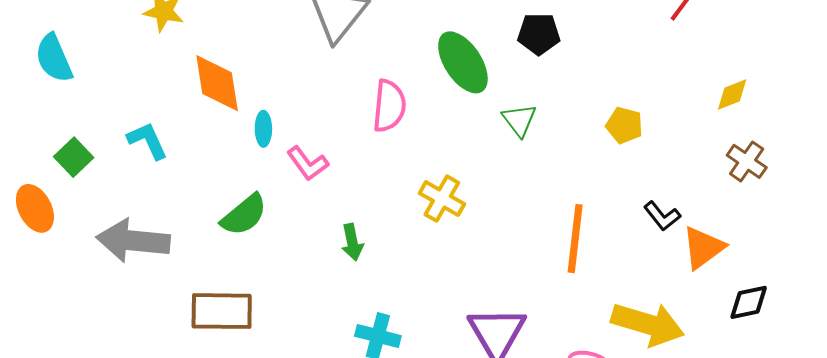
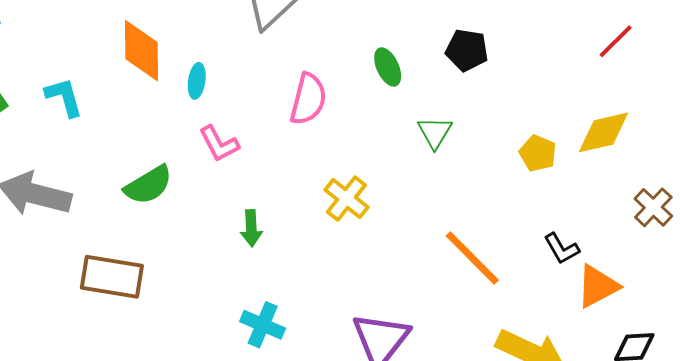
green ellipse: (463, 62) -> (388, 67), size x0.6
yellow diamond: (732, 94) -> (604, 132), moved, size x1.5
cyan ellipse: (263, 129) -> (197, 81), moved
orange line: (575, 239) -> (472, 258), turned -60

